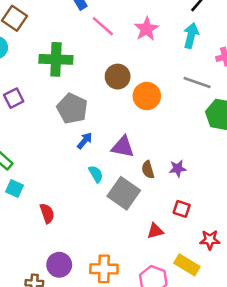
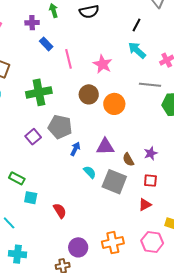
pink line: (103, 26) -> (69, 59), turned 48
pink star: (146, 29) -> (103, 64), moved
cyan arrow: (191, 36) -> (137, 50), turned -48
purple square: (14, 98) -> (33, 137), moved
red square: (182, 209) -> (150, 181), moved

